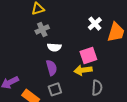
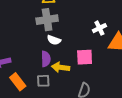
gray cross: (42, 29) -> (47, 20), size x1.5
yellow arrow: (83, 70) -> (61, 67), moved

